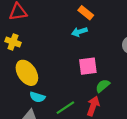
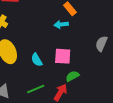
cyan semicircle: (37, 97) -> (37, 60), moved, turned 32

